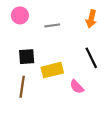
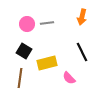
pink circle: (20, 15) -> (27, 24), moved
black square: (27, 57) -> (24, 51), turned 35

